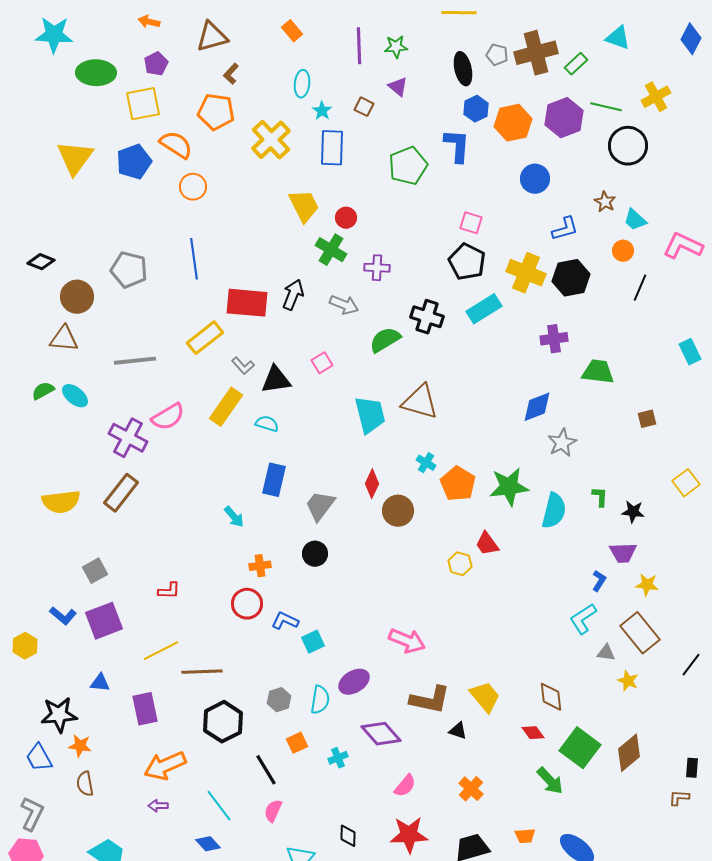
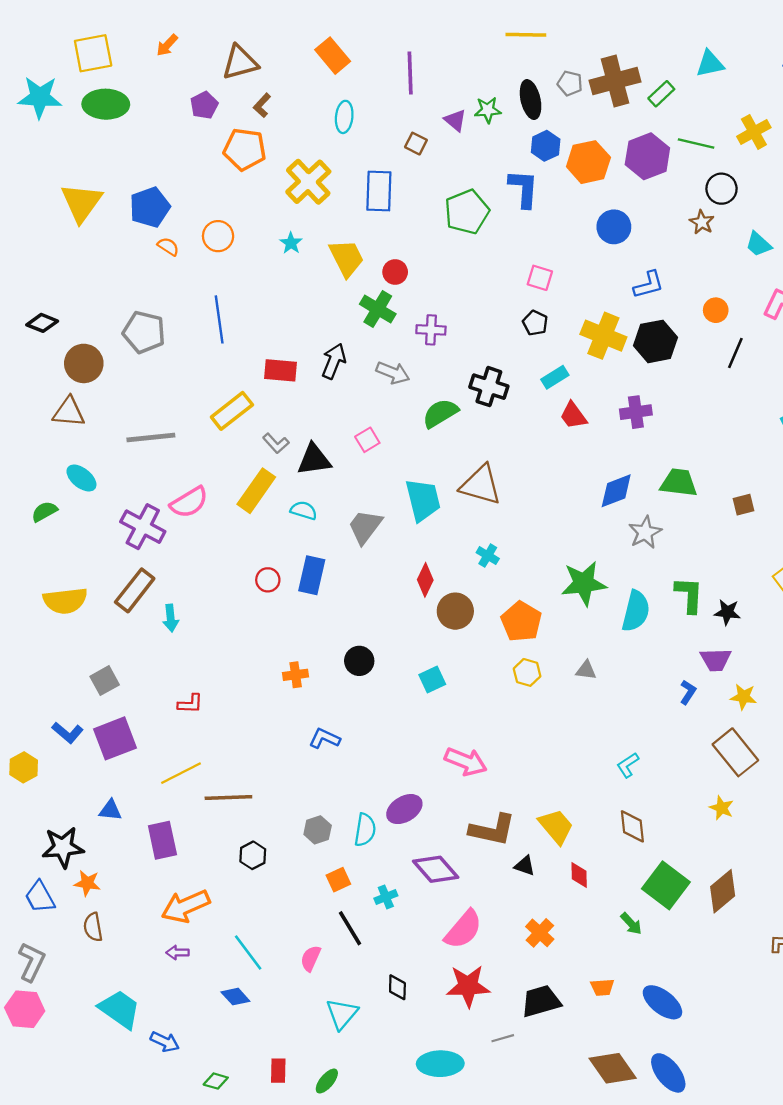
orange arrow: (149, 22) -> (167, 45), turned -60
orange rectangle: (292, 31) -> (333, 56), size x1.4
cyan star: (54, 35) -> (40, 97), moved
cyan triangle: (618, 38) -> (710, 64), turned -32
green star: (396, 47) -> (488, 110), moved
purple pentagon: (156, 64) -> (204, 105), moved
yellow square: (143, 104) -> (93, 53), moved
cyan star: (322, 111) -> (291, 243), moved
orange semicircle: (176, 145) -> (168, 247), moved, size x0.6
black circle: (628, 146) -> (721, 189), size x0.7
brown star: (605, 202) -> (702, 222), moved
cyan trapezoid: (635, 220) -> (759, 244), moved
black pentagon: (467, 262) -> (535, 323), size x0.6
red rectangle: (247, 303) -> (281, 370), size x0.7
cyan rectangle: (484, 309) -> (555, 377), size x0.7
green trapezoid: (598, 372) -> (679, 483), moved
green semicircle: (43, 391) -> (44, 512), moved
orange pentagon: (458, 484) -> (521, 622), moved
green L-shape: (600, 497) -> (689, 595), size x1.6
gray trapezoid: (320, 506) -> (365, 527), moved
cyan arrow: (234, 517) -> (171, 618), moved, turned 35
red trapezoid: (487, 544) -> (573, 416), moved
red circle: (247, 604) -> (268, 580), moved, size x0.7
cyan L-shape: (583, 619) -> (628, 765), moved, size x0.7
cyan square: (313, 642) -> (432, 679), moved
gray triangle: (606, 653) -> (586, 670), moved
black hexagon: (223, 722) -> (253, 855), size x0.6
red diamond: (533, 733) -> (579, 875), moved, turned 35
black line: (266, 770) -> (350, 928), moved
green arrow: (550, 781) -> (631, 924), size x0.7
pink semicircle: (405, 786) -> (463, 929), size x1.5

